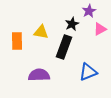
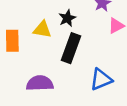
black star: (72, 24) -> (67, 18), moved

